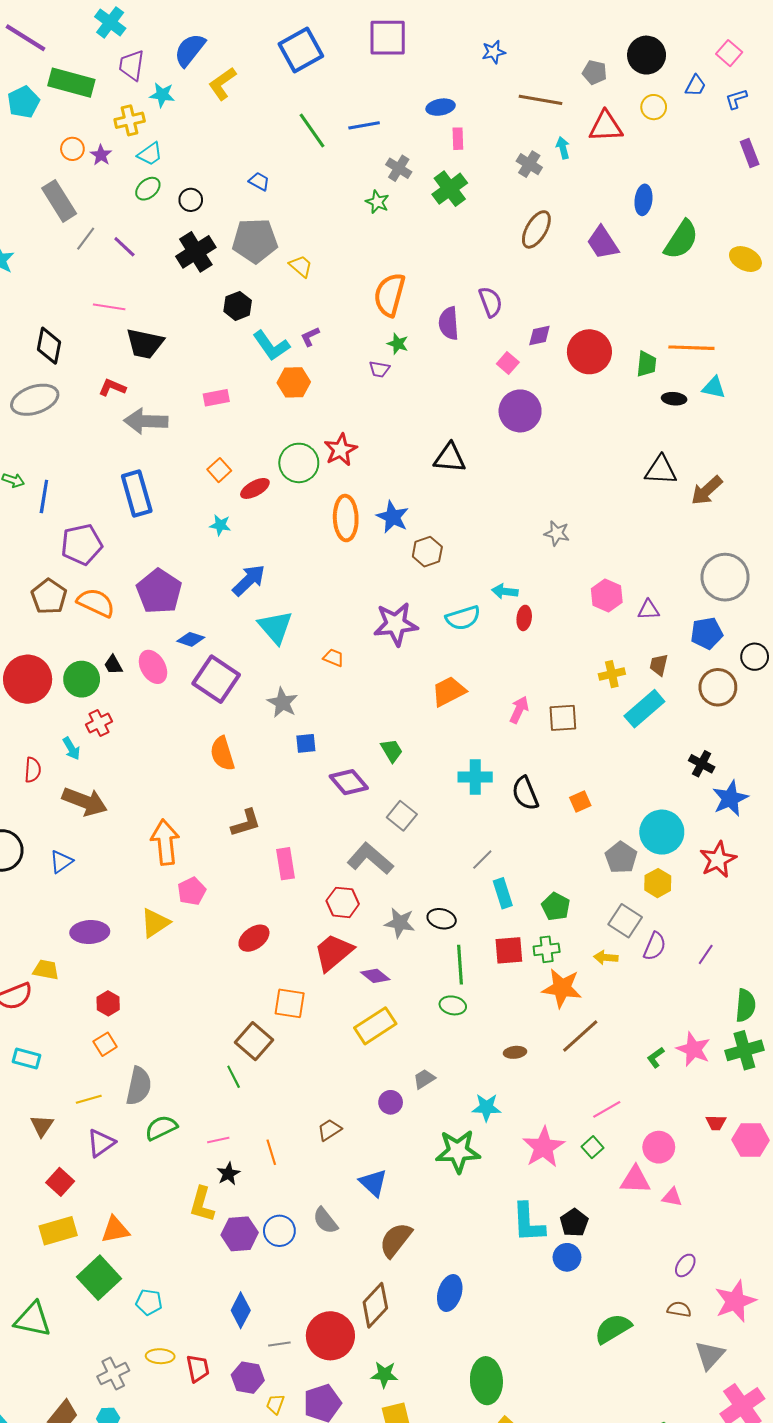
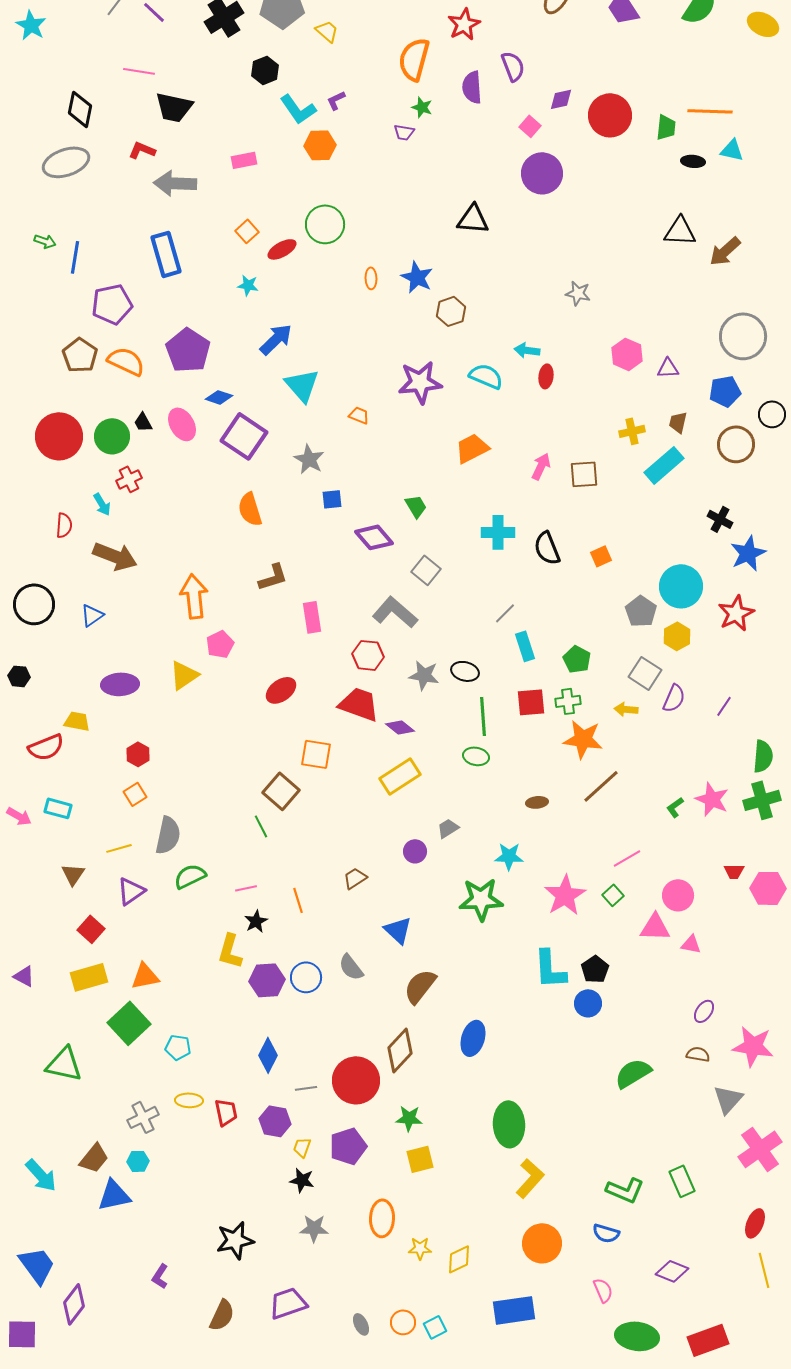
red star: (341, 450) -> (464, 24), moved
orange ellipse: (346, 518) -> (371, 278), size x0.5
cyan semicircle: (463, 618) -> (486, 376), turned -140
red trapezoid: (333, 952) -> (359, 704), turned 60
pink star: (735, 1301) -> (753, 1046), turned 30

